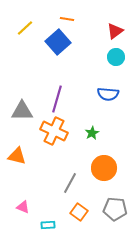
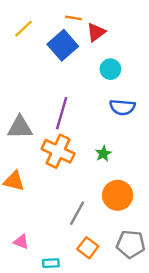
red triangle: (115, 31) -> (96, 32), moved
cyan circle: (116, 57) -> (110, 69), moved

